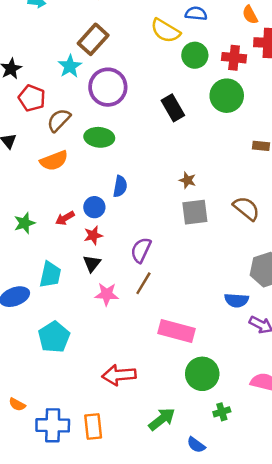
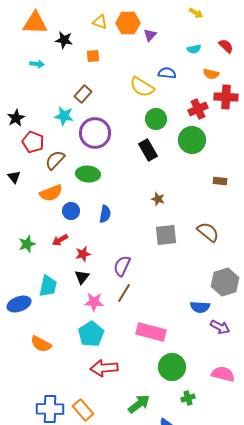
orange semicircle: (250, 15) -> (211, 74), turned -49
brown rectangle: (93, 39) -> (83, 94), size x0.7
green circle: (195, 55) -> (156, 119), moved
red cross: (234, 58) -> (198, 109), turned -30
cyan star: (70, 66) -> (64, 116), turned -30
brown star: (188, 180) -> (158, 199), moved
blue circle: (94, 207) -> (71, 211), moved
cyan pentagon: (54, 337) -> (91, 334), moved
orange semicircle: (17, 404) -> (41, 344), moved, size x1.5
orange rectangle: (93, 427) -> (83, 410), turned -35

